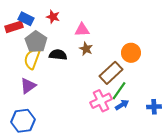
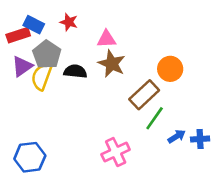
brown star: (86, 49) -> (112, 64), size x1.5
purple triangle: (28, 86) -> (22, 66), moved
pink cross: (101, 101) -> (116, 152), moved
blue arrow: (122, 105) -> (177, 136), moved

